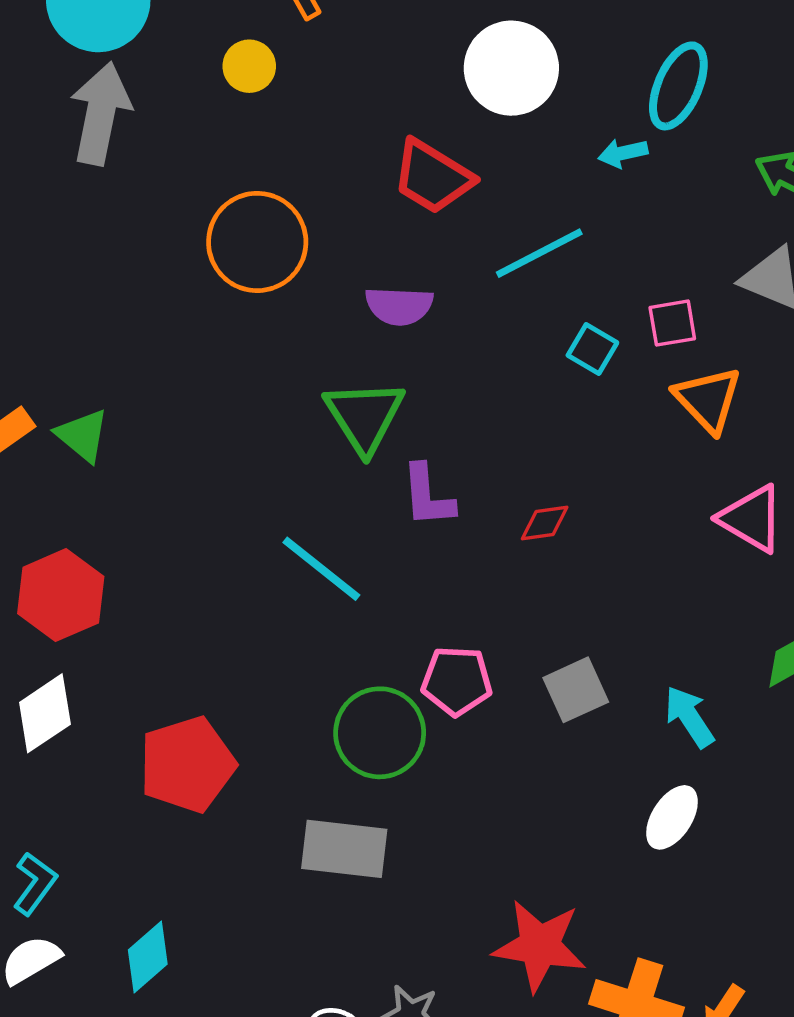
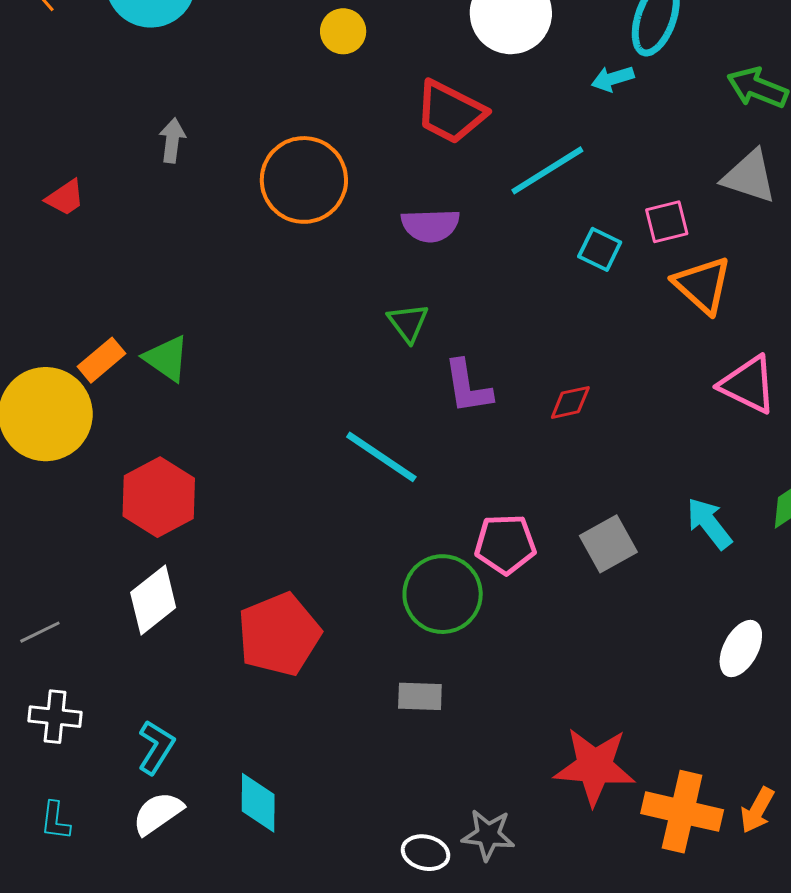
yellow circle: (249, 66) -> (343, 31), moved
gray arrow: (100, 113) -> (172, 140), moved, size x0.5
green triangle: (364, 416) -> (408, 323), size x0.6
cyan arrow: (689, 717) -> (709, 523), moved
white ellipse: (672, 817) -> (741, 649), moved
gray rectangle: (344, 849) -> (420, 696), size x0.6
cyan diamond: (148, 957) -> (258, 803), turned -44

